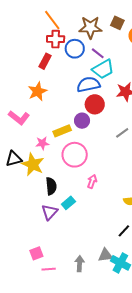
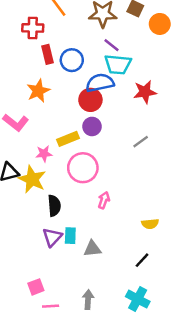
red cross: (56, 39) -> (33, 28), moved
blue circle: (75, 49) -> (72, 60), moved
red rectangle: (45, 61) -> (48, 54), turned -42
cyan trapezoid: (103, 69) -> (118, 64), turned 35
red circle: (95, 104) -> (90, 100), moved
cyan rectangle: (68, 203) -> (70, 236), moved, turned -48
gray triangle: (105, 255) -> (92, 249), moved

